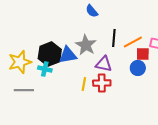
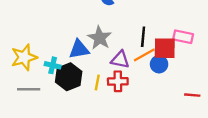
black line: (114, 38) -> (143, 37), moved
orange line: (133, 42) -> (144, 55), moved
black hexagon: (50, 54) -> (69, 77), moved
red square: (143, 54) -> (165, 48), size x1.5

